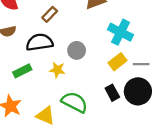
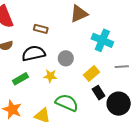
brown rectangle: (50, 14) -> (41, 29), turned 64
yellow rectangle: (117, 62) -> (91, 73), moved
black circle: (138, 91) -> (119, 104), moved

